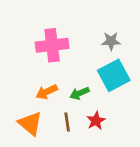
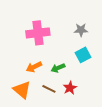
cyan square: (114, 75) -> (83, 55), size x0.7
brown line: (67, 122) -> (49, 89), turned -56

